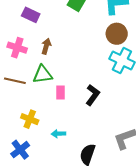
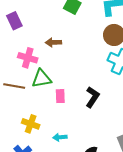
purple rectangle: (31, 15) -> (14, 21), moved, turned 42
brown arrow: (46, 46) -> (53, 42), moved, turned -105
pink cross: (17, 48) -> (28, 58), moved

